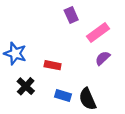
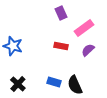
red rectangle: (53, 65) -> (61, 46), moved
black cross: (26, 86) -> (18, 84), moved

